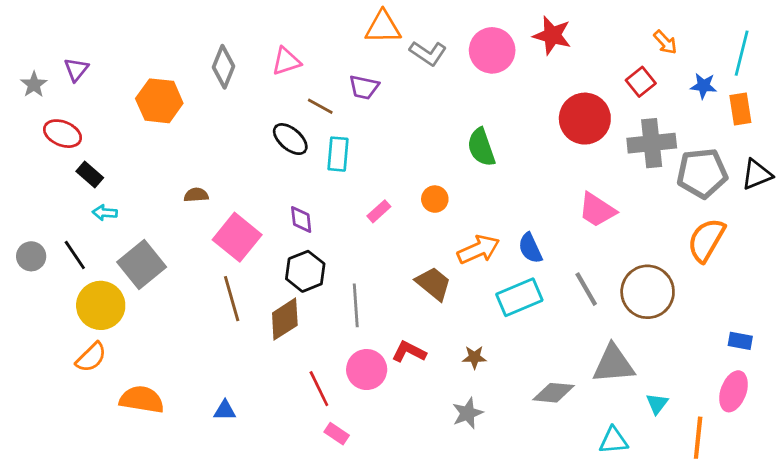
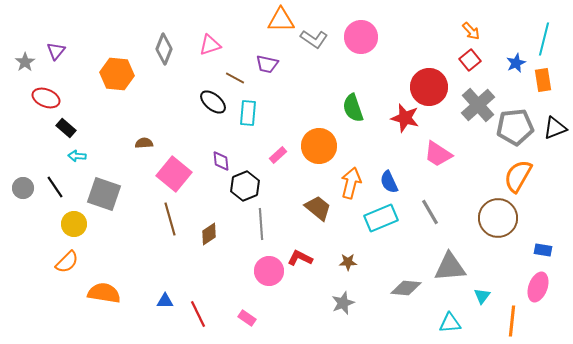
red star: (552, 35) -> (405, 118), moved
orange arrow: (665, 42) -> (471, 31), moved
blue star: (703, 86) -> (516, 63), turned -30
gray cross: (652, 143) -> (478, 105), turned -36
orange circle: (435, 199) -> (319, 146), size x1.8
orange arrow: (478, 250) -> (351, 183), turned -52
gray square: (142, 265) -> (104, 194), turned -32
black hexagon: (305, 271) -> (245, 186), moved
brown circle: (648, 292) -> (498, 218), moved
yellow circle: (101, 305) -> (74, 224), size x0.7
brown diamond: (285, 319) -> (209, 234), size x0.7
red line: (319, 389) -> (198, 314), moved

